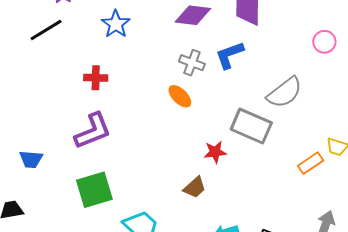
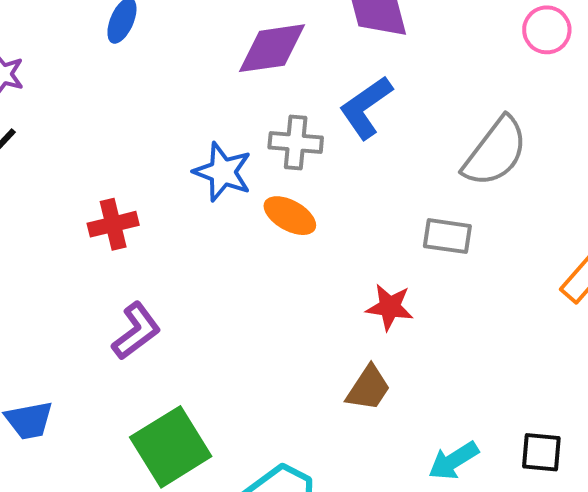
blue star: (116, 24) -> (223, 172), moved
gray rectangle: (251, 126) -> (447, 236), size x0.6
purple L-shape: (93, 131) -> (136, 331), size x0.7
red star: (215, 152) -> (390, 307), turned 30

